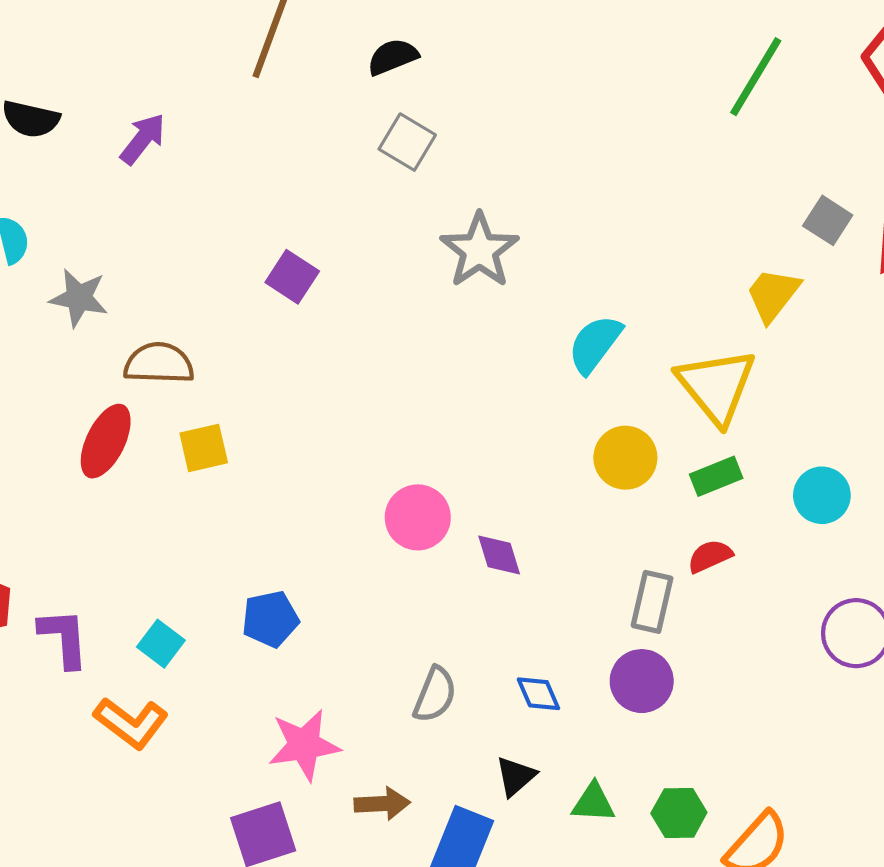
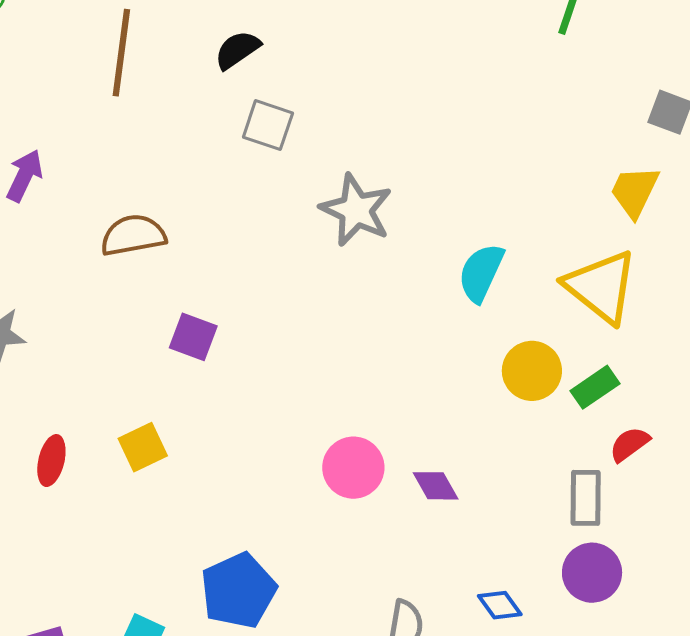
purple square: (292, 277) -> (193, 337), moved
brown semicircle: (159, 363) -> (133, 235), moved
red ellipse: (106, 441) -> (51, 461), size x0.7
green rectangle: (716, 476) -> (595, 387), moved
blue pentagon: (270, 619) -> (238, 591), size x1.4

